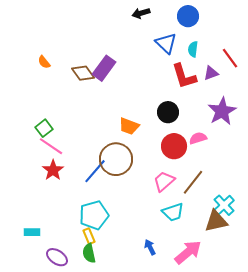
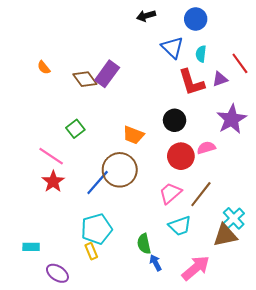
green square: (44, 128) -> (75, 129), moved
green semicircle: (89, 253) -> (144, 244), moved

